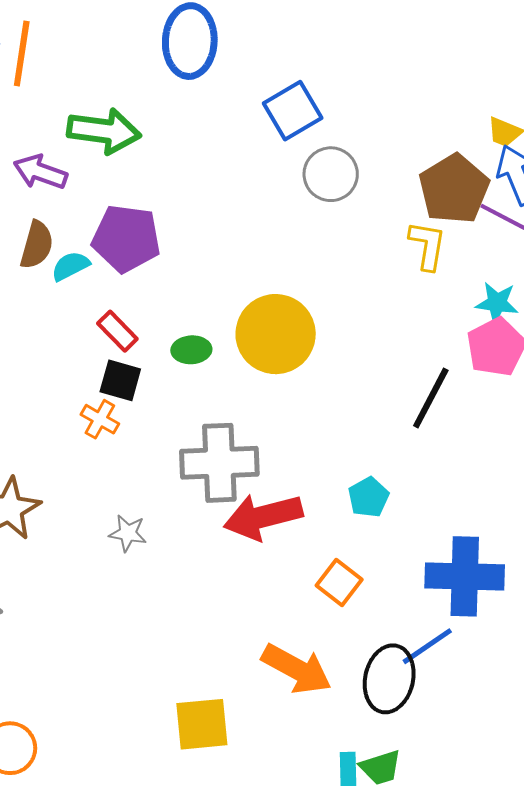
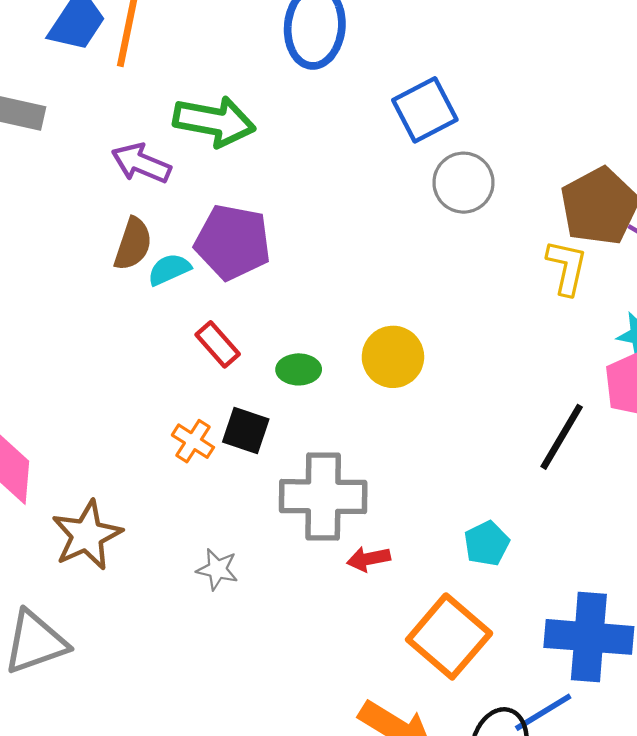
yellow circle: (276, 334) -> (393, 357), size x0.7
black square: (120, 380) -> (246, 430), moved
red arrow: (263, 517) -> (368, 559), size x0.5
orange square: (339, 583) -> (449, 636), size x1.6

